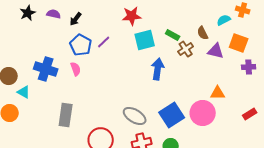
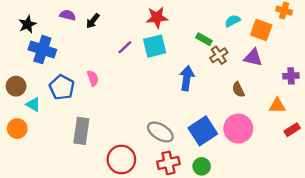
black star: (28, 13) -> (27, 24), moved
cyan semicircle: (224, 20) -> (233, 21), moved
brown semicircle: (203, 33) -> (238, 90), moved
cyan square: (145, 40) -> (155, 46), moved
orange square: (239, 43) -> (261, 30), moved
blue pentagon: (81, 45) -> (62, 87), moved
blue cross: (46, 69) -> (42, 50), moved
orange triangle: (218, 93) -> (277, 106), moved

